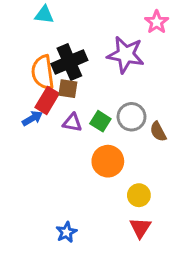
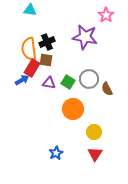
black cross: (69, 62) -> (47, 42), size x0.7
blue star: (66, 232) -> (56, 153), moved

